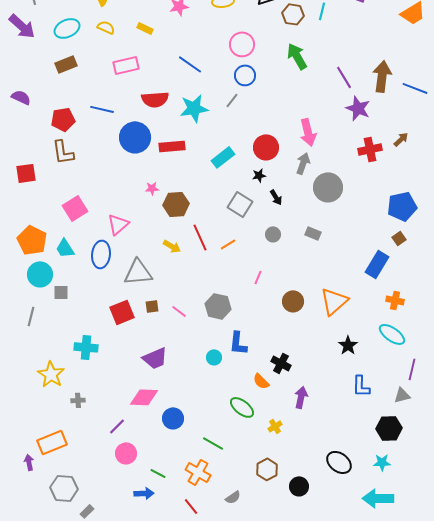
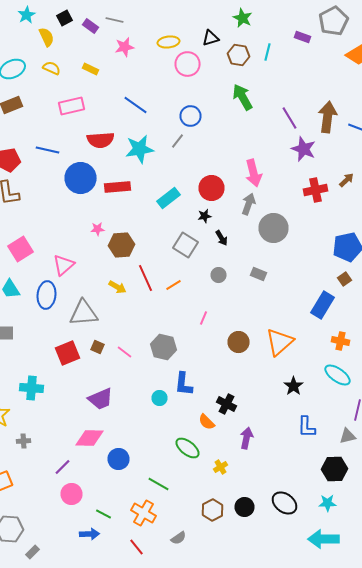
pink circle: (242, 44) -> (188, 64), moved
brown square: (152, 306) -> (98, 347), turned 32
black circle: (299, 486) -> (244, 507), moved

